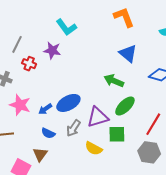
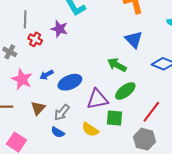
gray line: (17, 44) -> (25, 19), turned -30
blue arrow: (45, 109) -> (47, 75), moved
gray arrow: (73, 128) -> (62, 113), moved
blue semicircle: (48, 133) -> (58, 132), moved
brown triangle: (40, 154) -> (38, 108), moved

